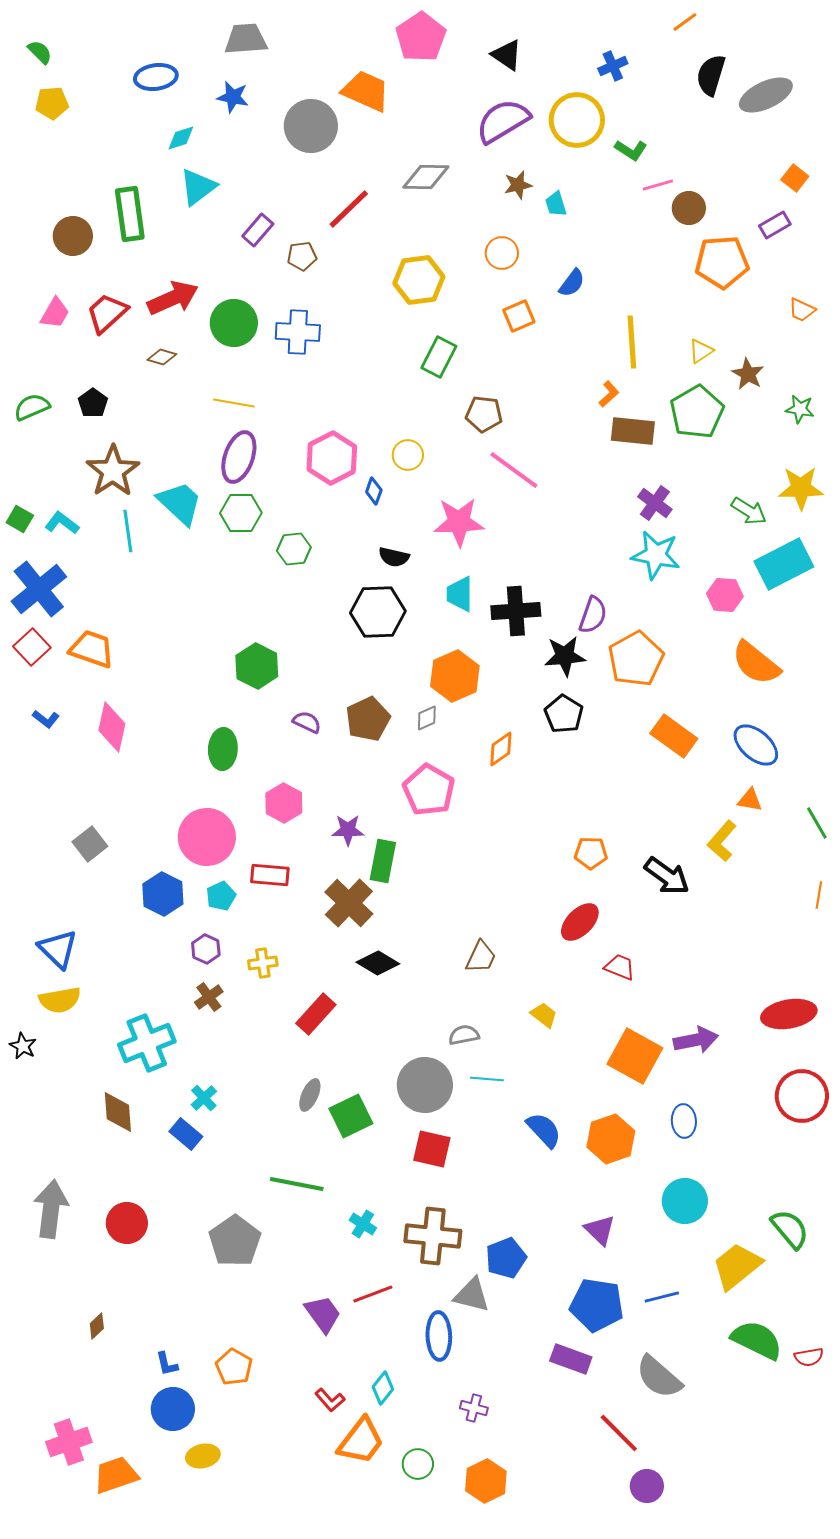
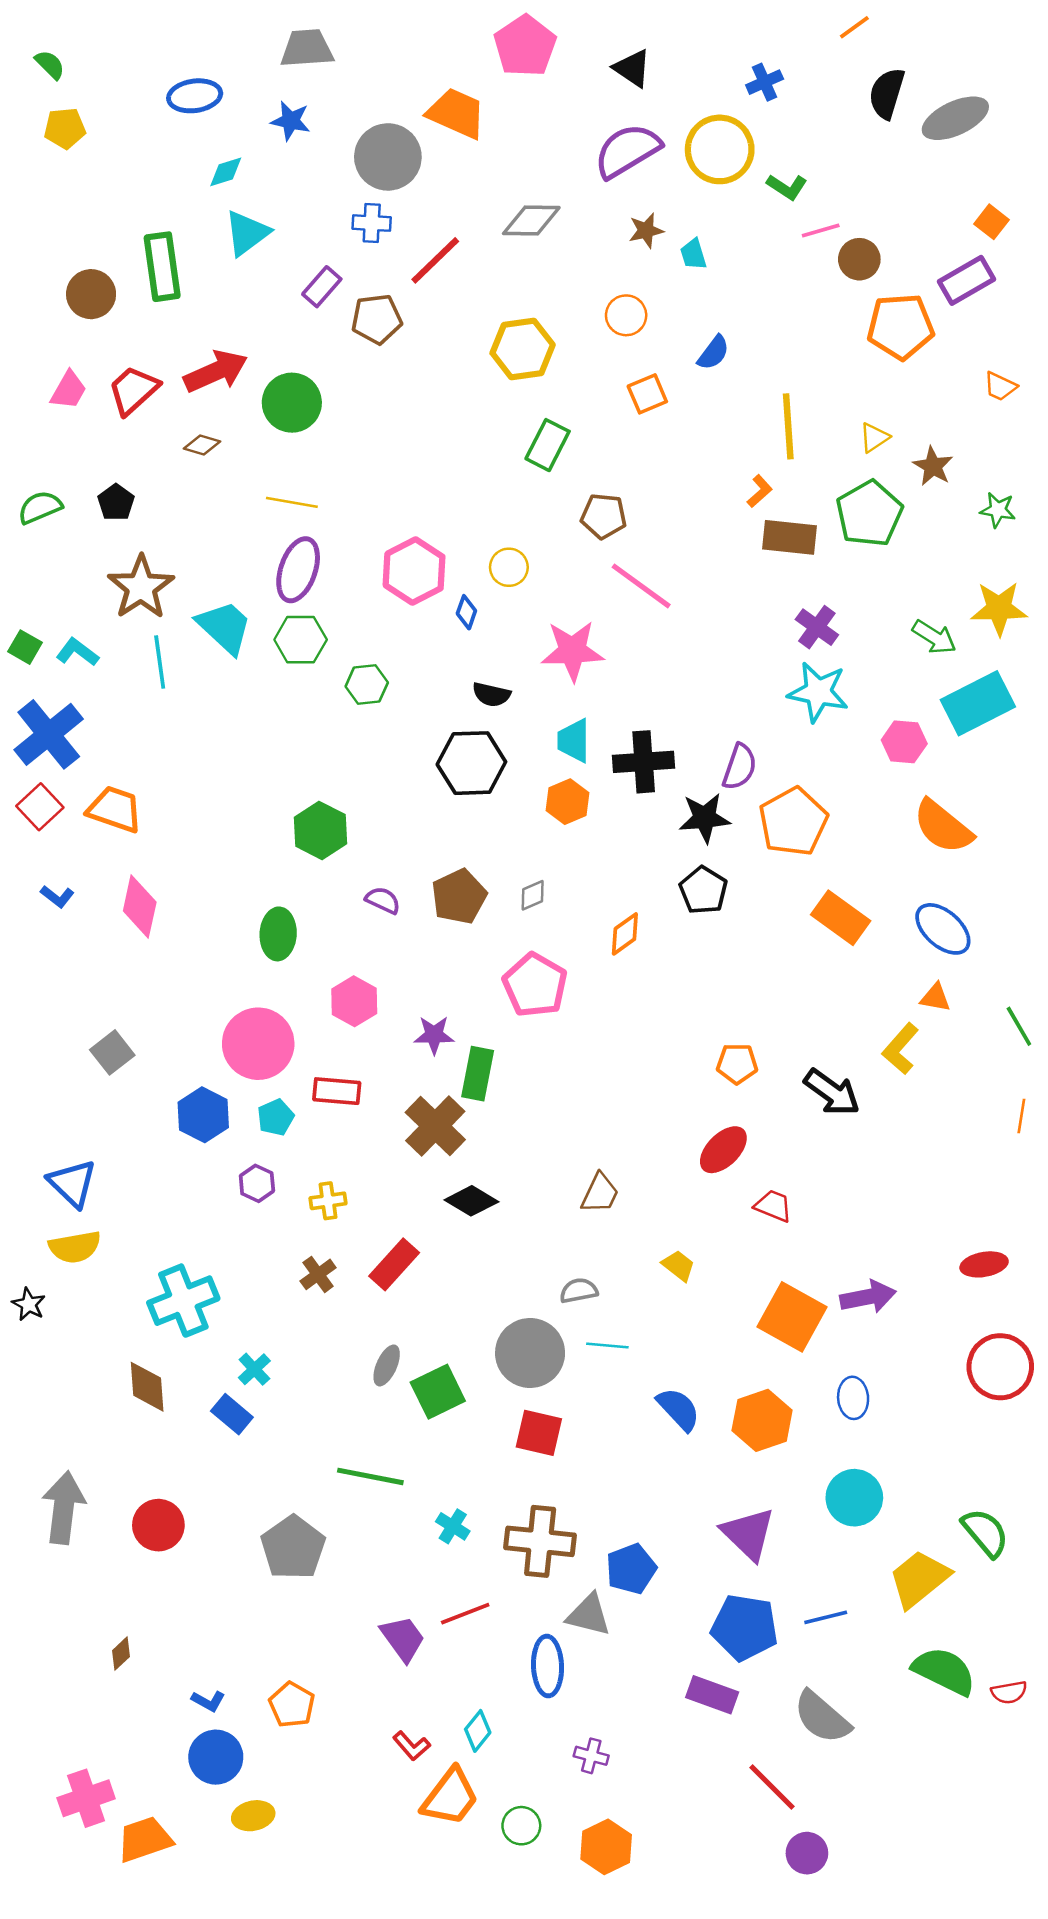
purple rectangle: (775, 225) -> (967, 280), size x1.4
brown pentagon: (302, 256) -> (377, 319), size x1.4
blue cross: (298, 332) -> (372, 223), moved, size x0.7
orange hexagon: (455, 676) -> (567, 802), moved, size x0.7
brown cross: (209, 997) -> (318, 1274), moved
red ellipse: (789, 1014) -> (984, 1264), size x0.7
purple triangle: (600, 1230) -> (748, 1534), size x1.4
blue L-shape: (167, 1364) -> (208, 1701), turned -48

